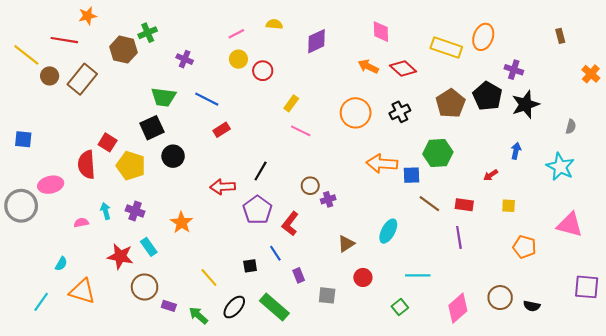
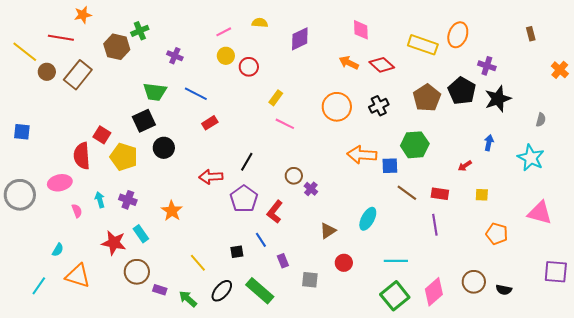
pink ellipse: (51, 185) -> (60, 183), moved
purple cross: (328, 199) -> (311, 189), turned -32
pink semicircle: (81, 223) -> (77, 211), turned 80
green square: (400, 307) -> (395, 296), moved, size x1.8

